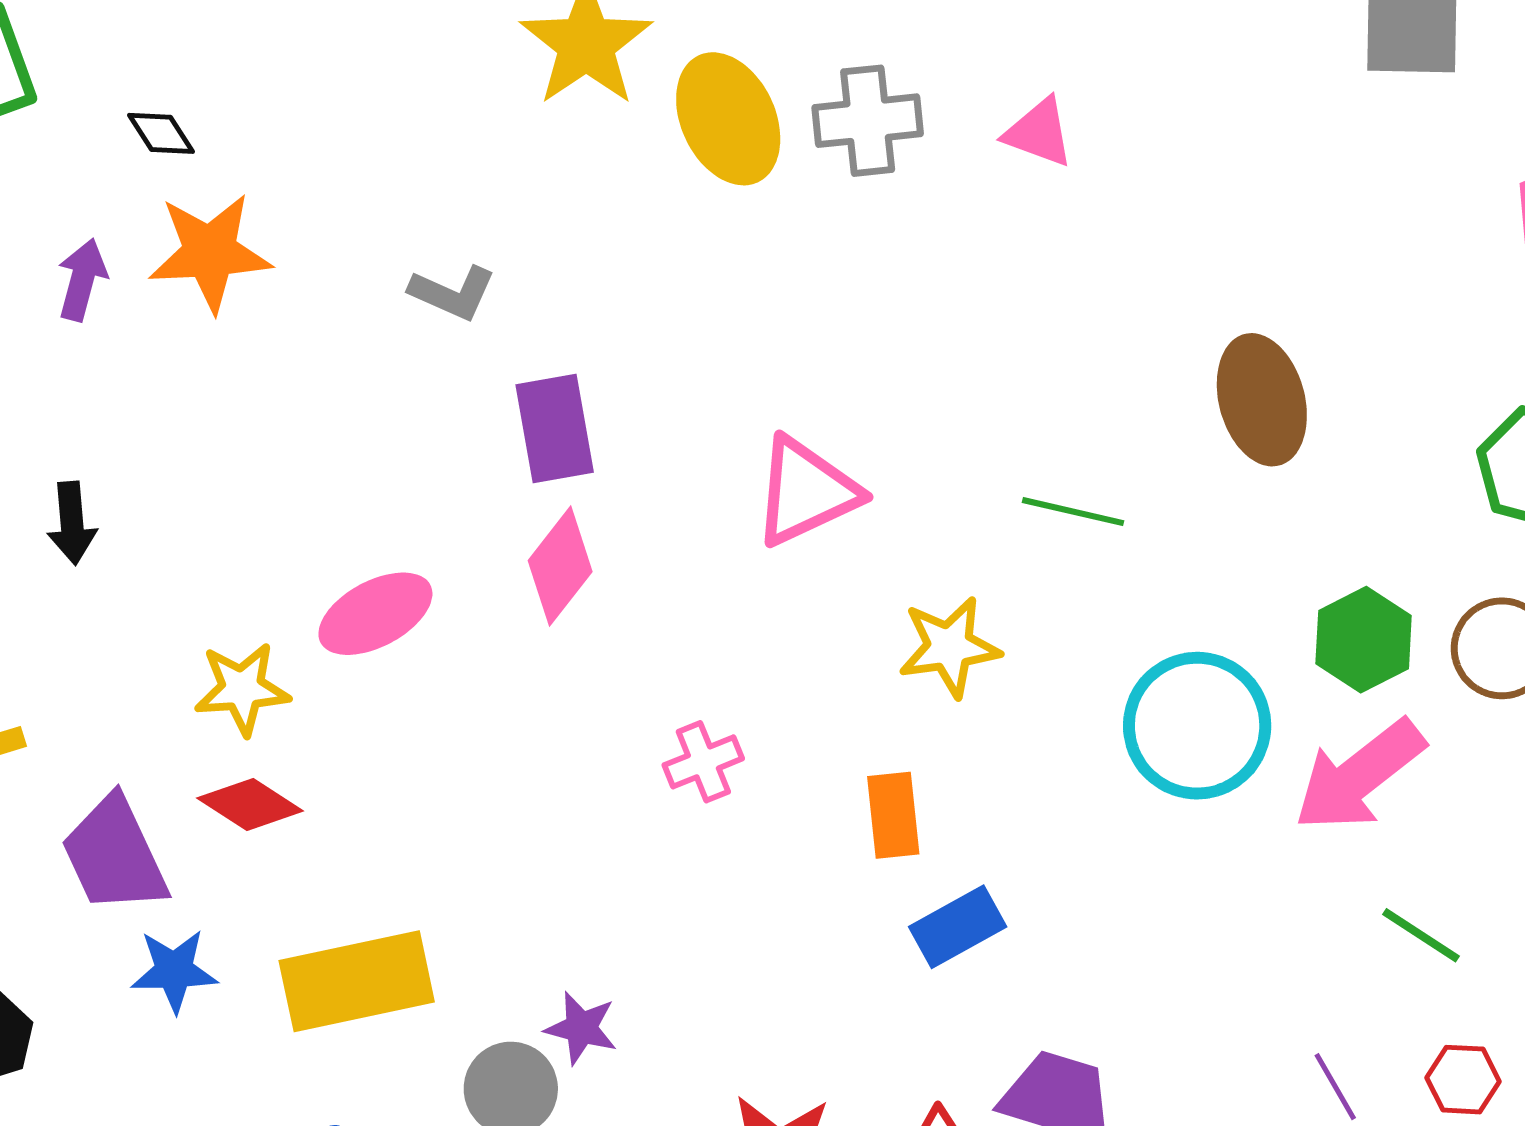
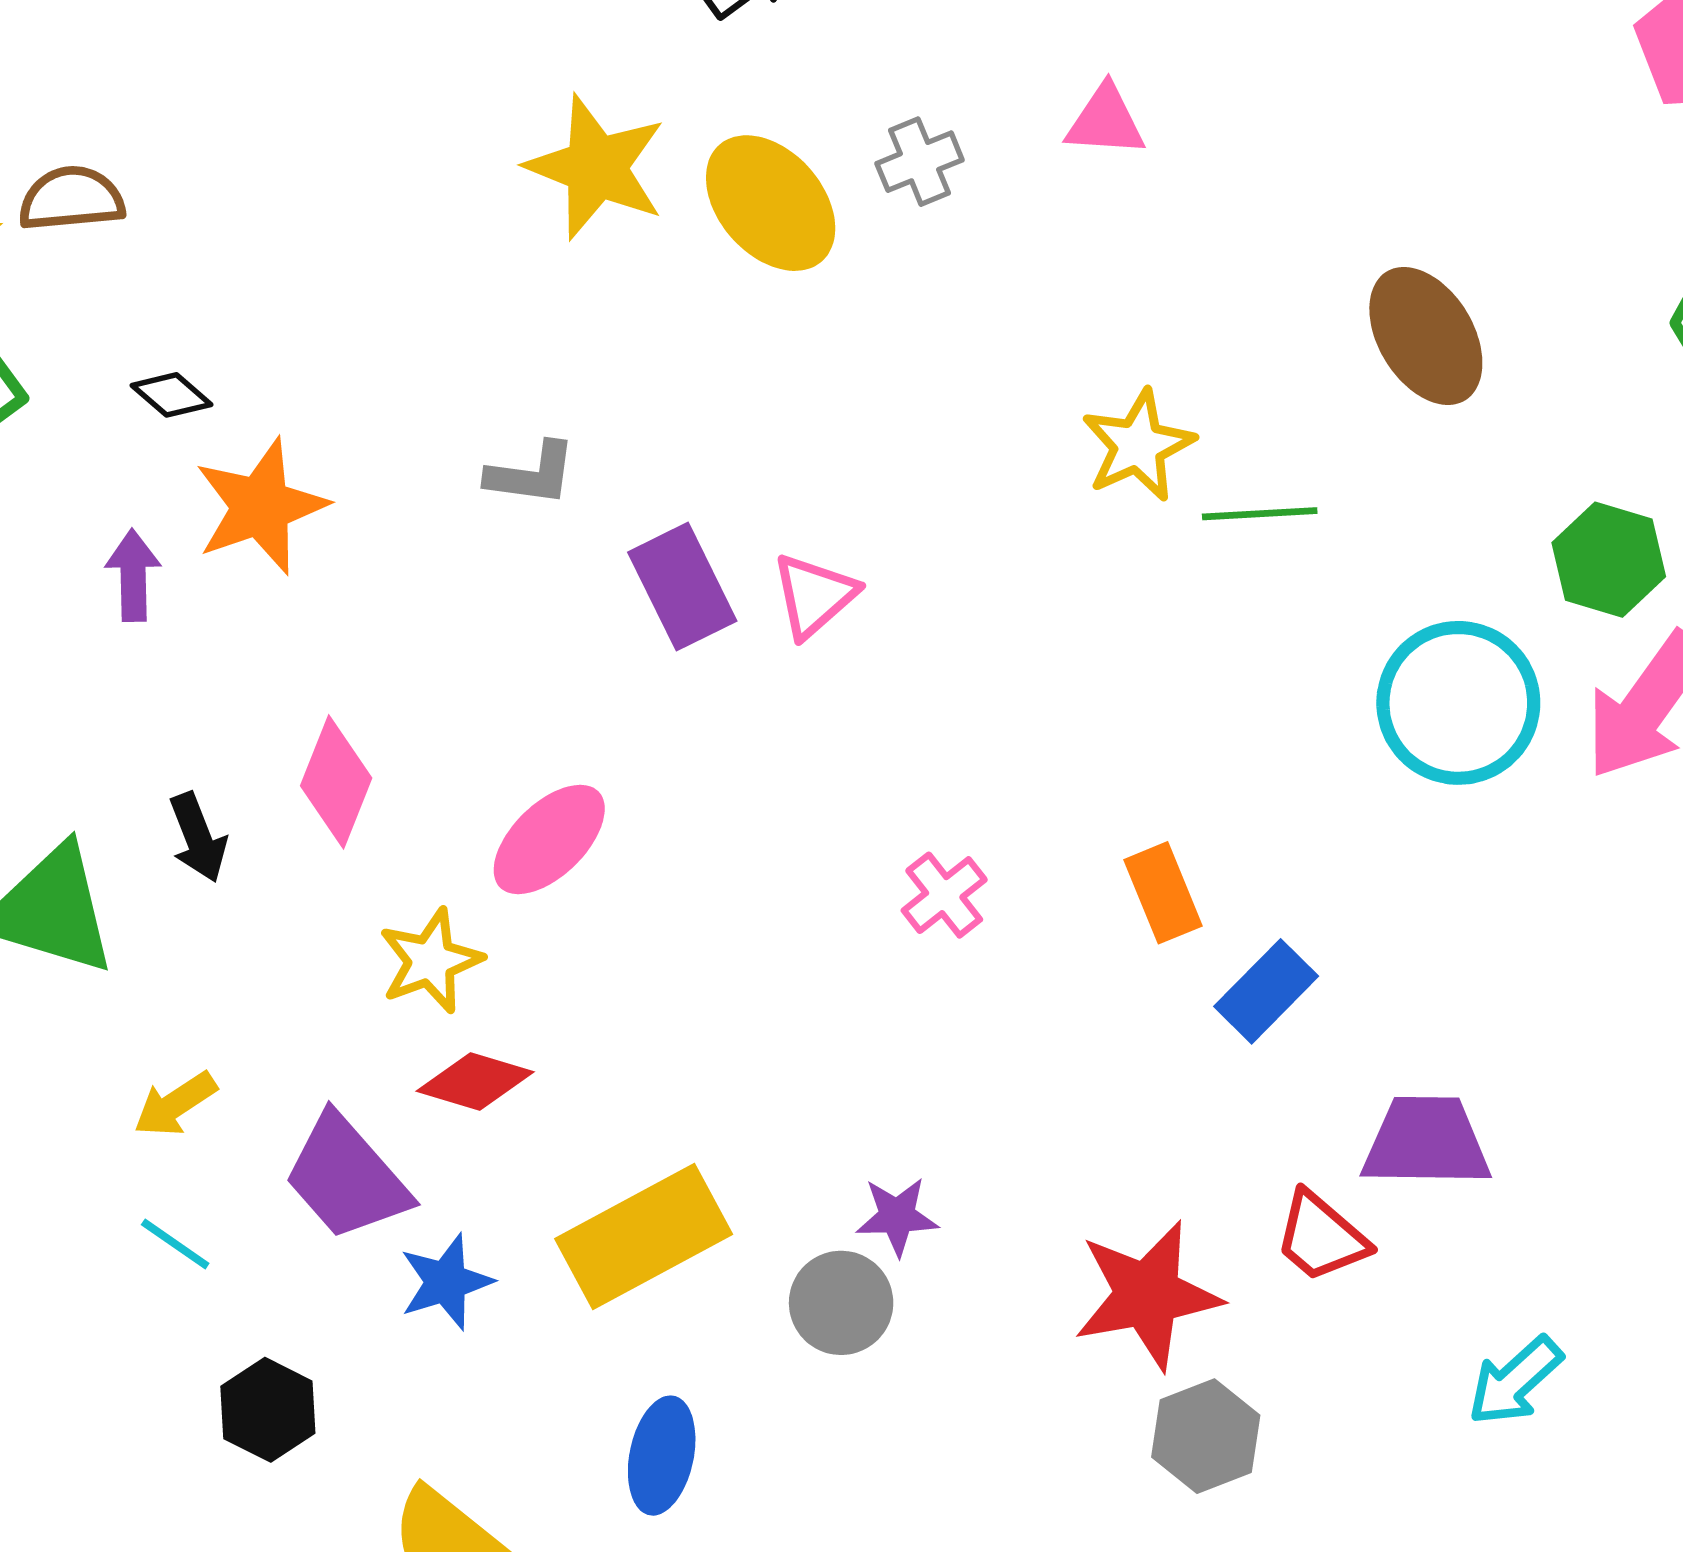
gray cross: (868, 121) -> (920, 162), size x0.7
pink triangle: (806, 492) -> (814, 595), moved, size x0.7
pink diamond: (560, 566) -> (336, 782), moved
yellow star: (949, 647) -> (1138, 445), moved

